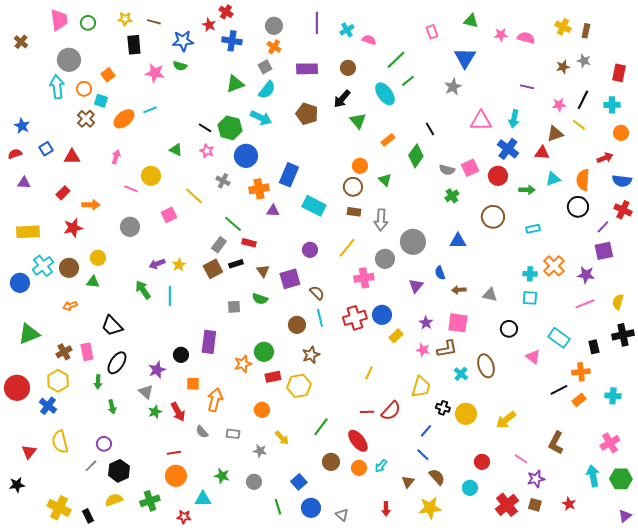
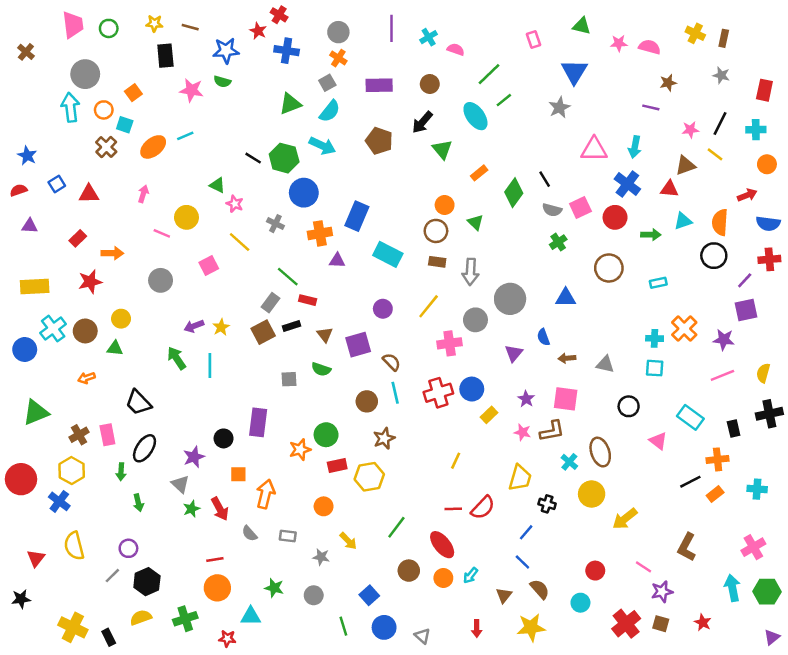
brown star: (563, 67) -> (668, 83), moved
black line: (430, 129) -> (545, 179), moved
pink star: (207, 151) -> (235, 204), moved
red cross: (623, 210) -> (769, 259), turned -30
yellow circle: (466, 414) -> (592, 494), moved

